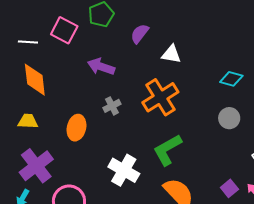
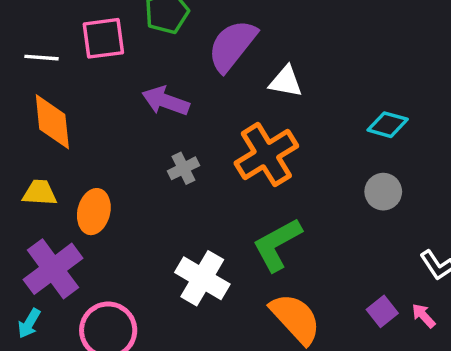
pink square: (64, 30) -> (103, 38), turned -36
purple semicircle: (140, 34) -> (232, 46), size x1.6
orange ellipse: (76, 128) -> (94, 212), moved

